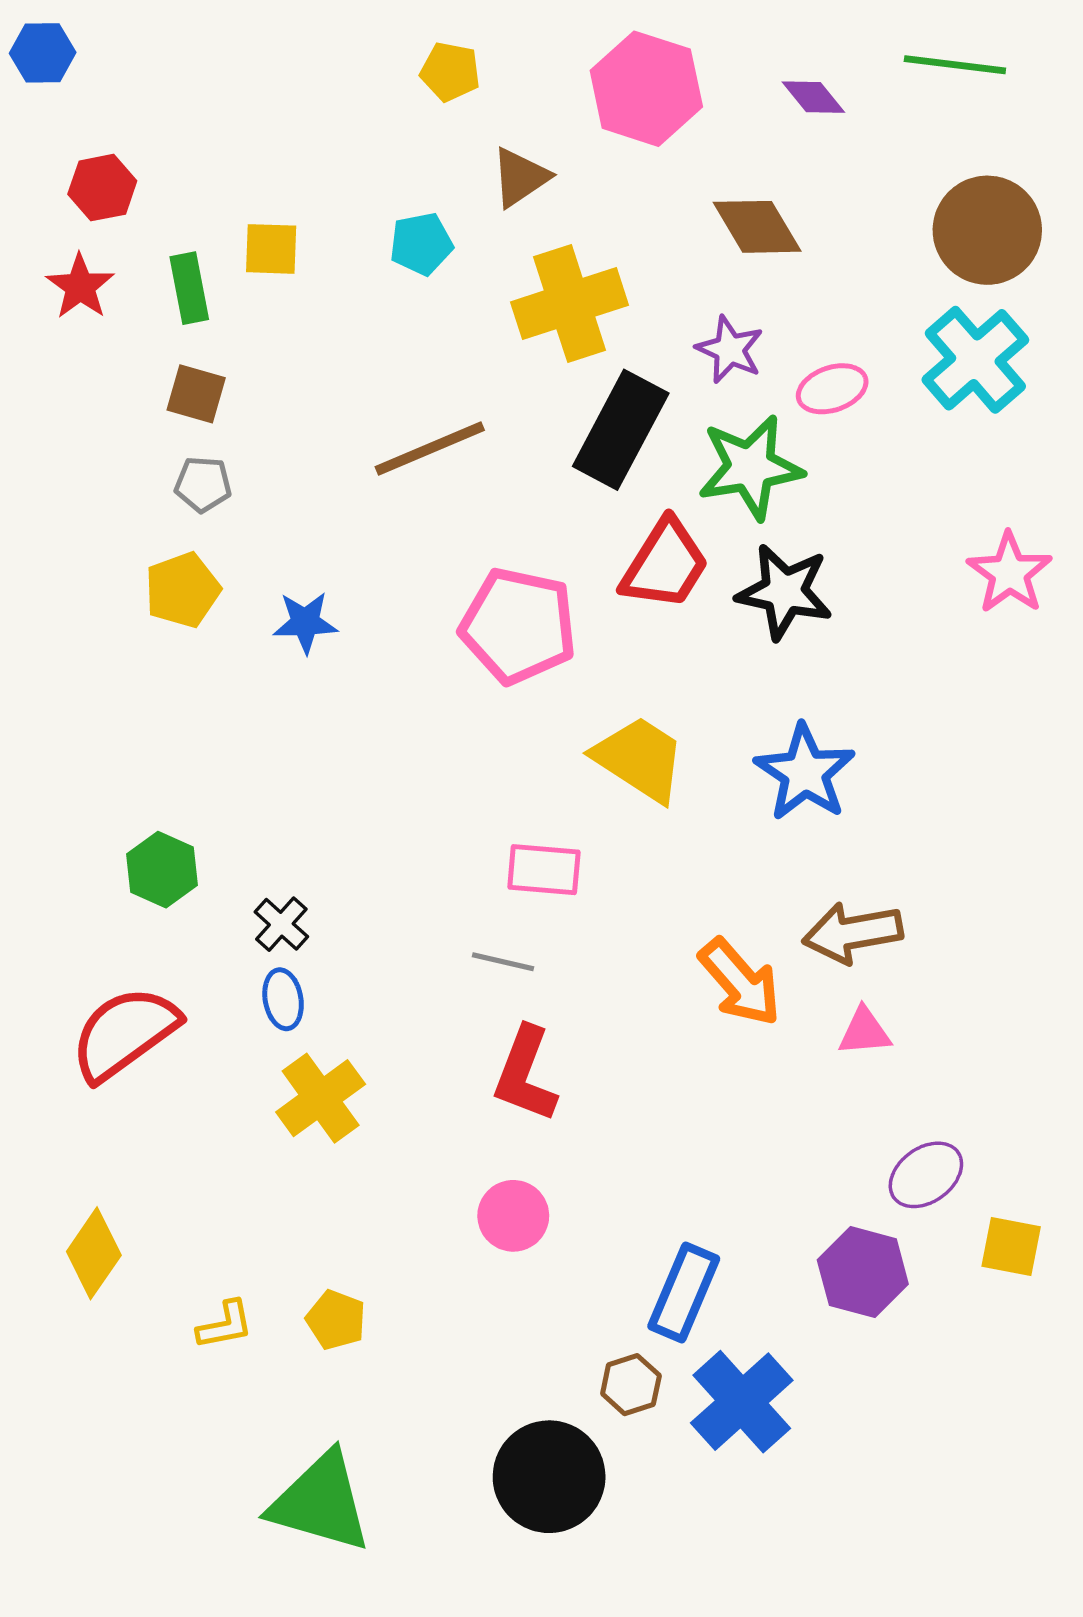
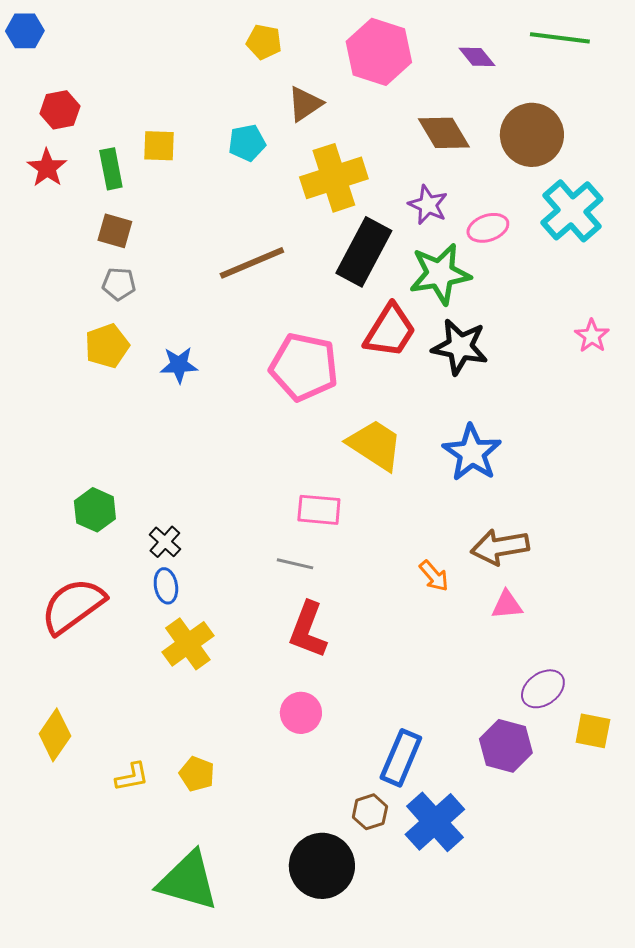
brown circle: (987, 230) -> (532, 135), moved
pink star: (1009, 573) -> (592, 336), size x0.7
orange arrow: (740, 982) -> (434, 576), size x0.6

